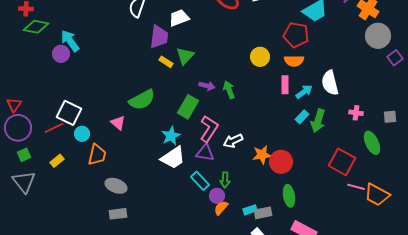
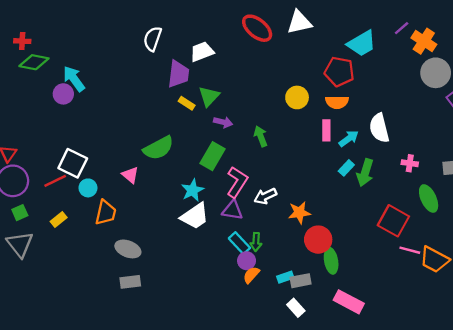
purple arrow: (207, 86) -> (223, 122), moved
red circle: (281, 162) -> (318, 240), moved
cyan rectangle: (200, 181) -> (239, 243), moved

